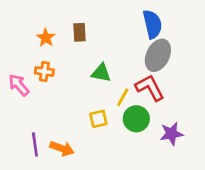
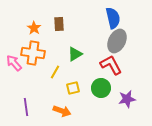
orange cross: (44, 71) -> (33, 53), size x1.6
green triangle: (101, 73) -> (75, 54), turned -42
yellow line: (123, 97) -> (55, 72), moved
orange arrow: (62, 148) -> (62, 111), moved

